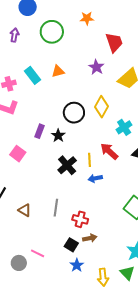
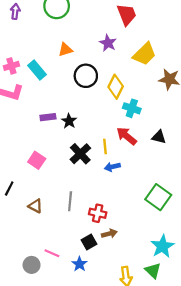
cyan rectangle: (33, 75) -> (37, 70), moved
black circle: (74, 113) -> (86, 76), moved
cyan cross: (124, 127) -> (132, 108), moved, turned -35
purple rectangle: (40, 131) -> (48, 117), turned 64
pink square: (18, 154) -> (37, 160), moved
black square: (71, 245) -> (89, 242), turned 32
blue star: (77, 265) -> (79, 264), moved

